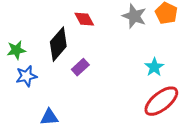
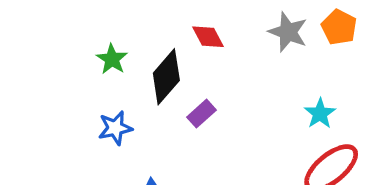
green star: (16, 50) -> (112, 59), moved, turned -30

